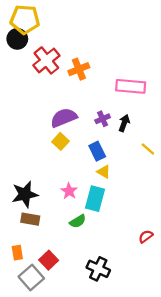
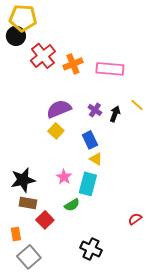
pink rectangle: (131, 86) -> (110, 69), moved
purple cross: (103, 119) -> (95, 110), turned -32
yellow line: (148, 149) -> (137, 105), moved
red square: (49, 260) -> (45, 220), moved

